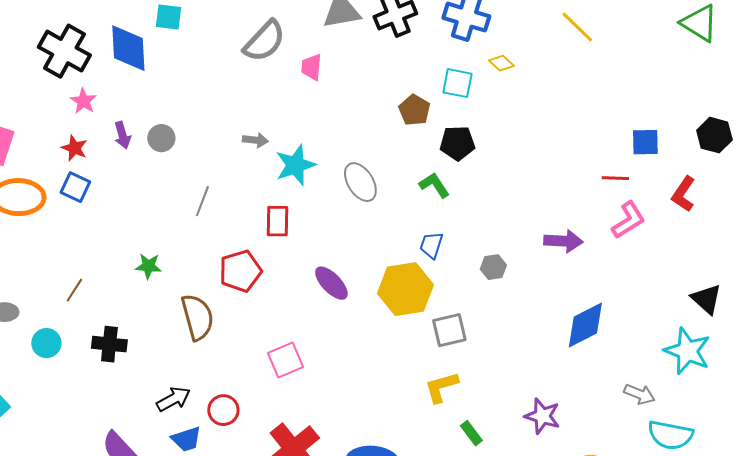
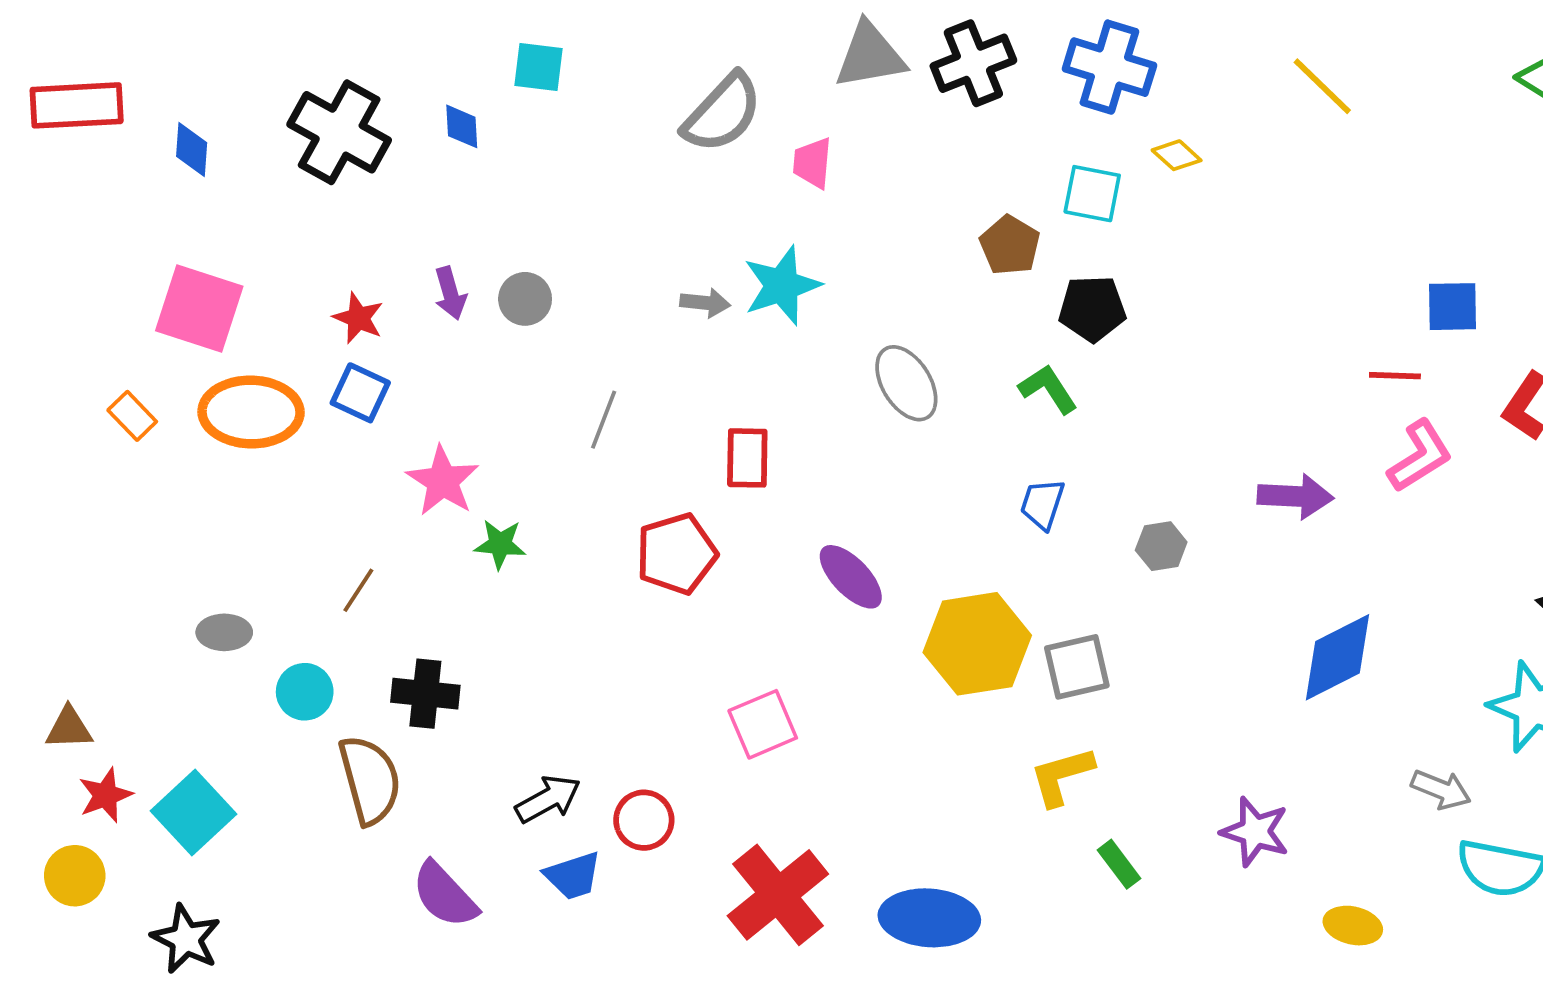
blue diamond: (128, 48) -> (462, 126), size x0.5
pink star: (83, 101) -> (443, 481), moved, size x1.4
cyan star: (295, 165) -> (782, 286), moved
yellow hexagon: (405, 289) -> (977, 644), moved
brown semicircle: (197, 317) -> (370, 780), moved

